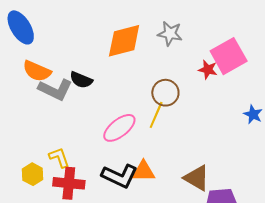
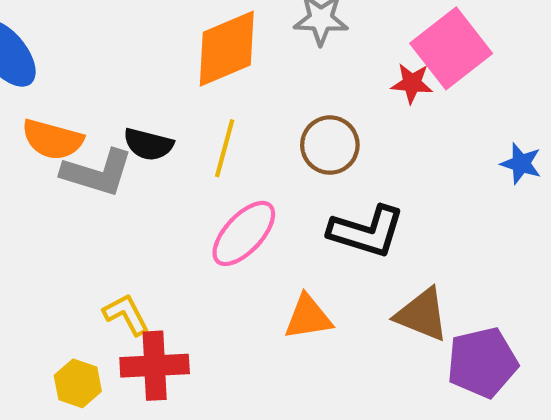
yellow line: (156, 115) -> (225, 148), moved
yellow hexagon: (33, 174) -> (78, 383), moved
black L-shape: (120, 176) -> (367, 231), moved

